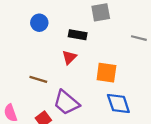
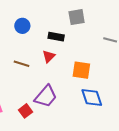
brown line: (38, 79) -> (21, 64), moved
purple trapezoid: (66, 103) -> (46, 96), turned -90

